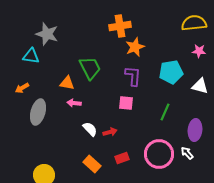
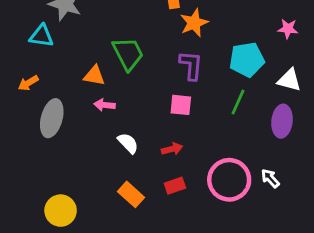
green line: (165, 112) -> (238, 102), moved
purple ellipse: (195, 130) -> (282, 121), moved
red arrow: (110, 132) -> (172, 149), moved

